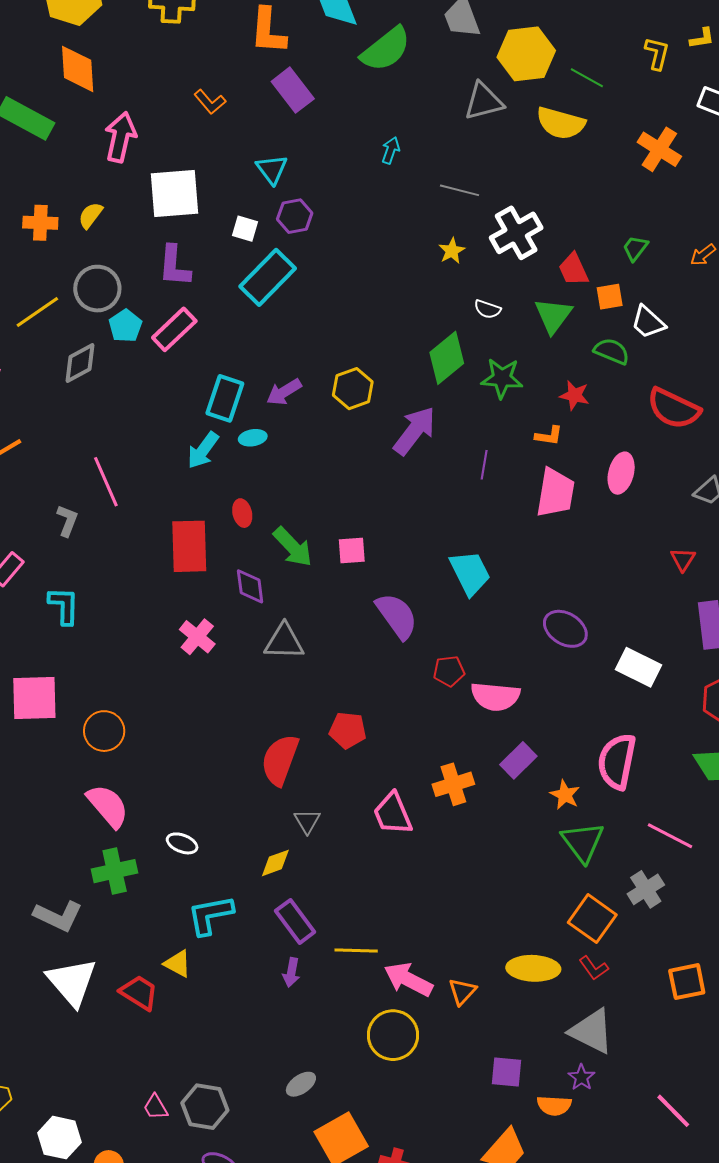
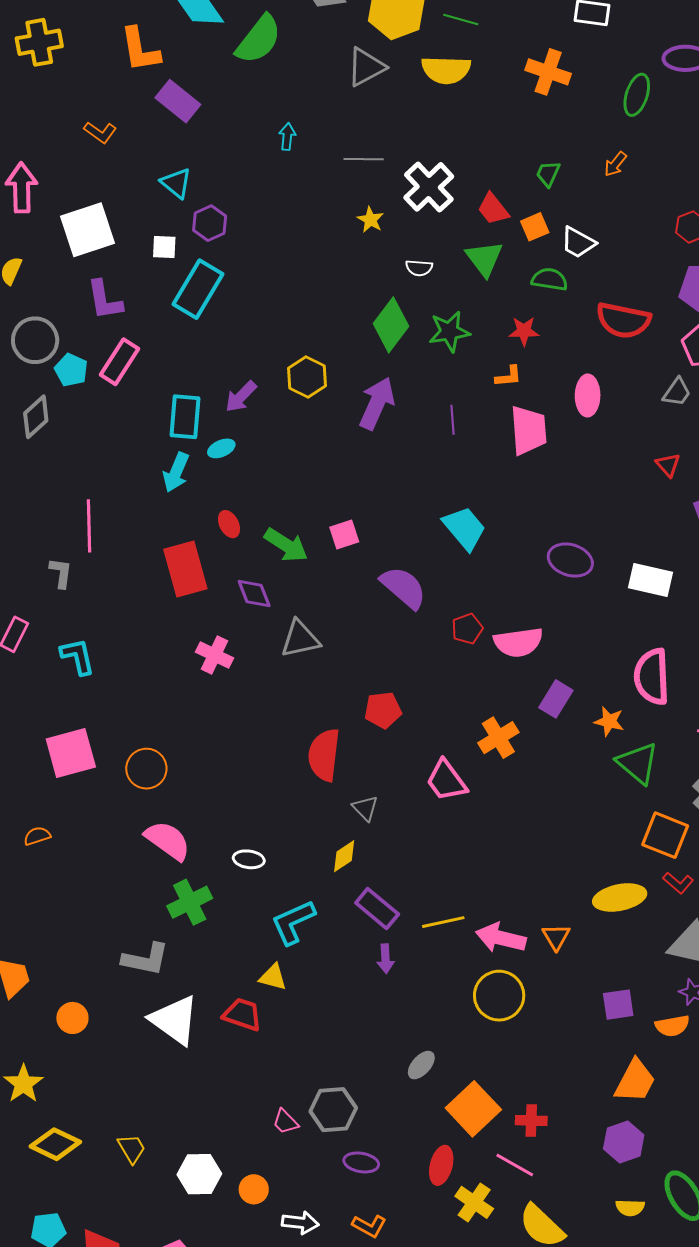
pink line: (106, 482) -> (89, 526), turned 36

